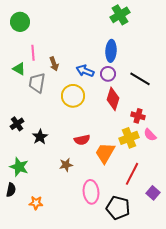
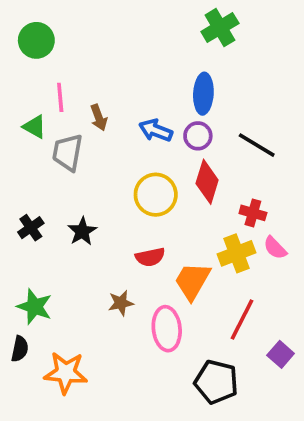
yellow circle: (73, 96) -> (156, 195), moved
black star: (40, 137) -> (82, 231), moved
pink ellipse: (91, 192) -> (167, 329), moved
orange star: (36, 203) -> (66, 373), size x1.6

